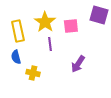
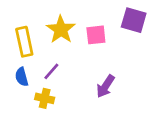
purple line: (50, 44) -> (51, 71), moved, turned 48

